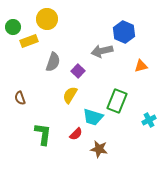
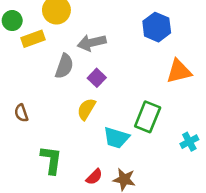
gray arrow: (102, 51) -> (92, 43), moved
orange triangle: (141, 66) -> (179, 71), size x1.5
red semicircle: (76, 134) -> (94, 177), moved

